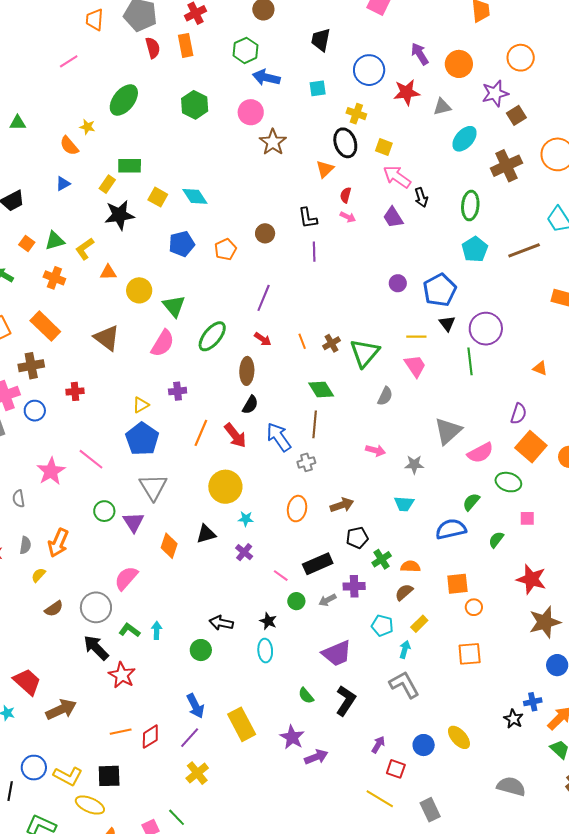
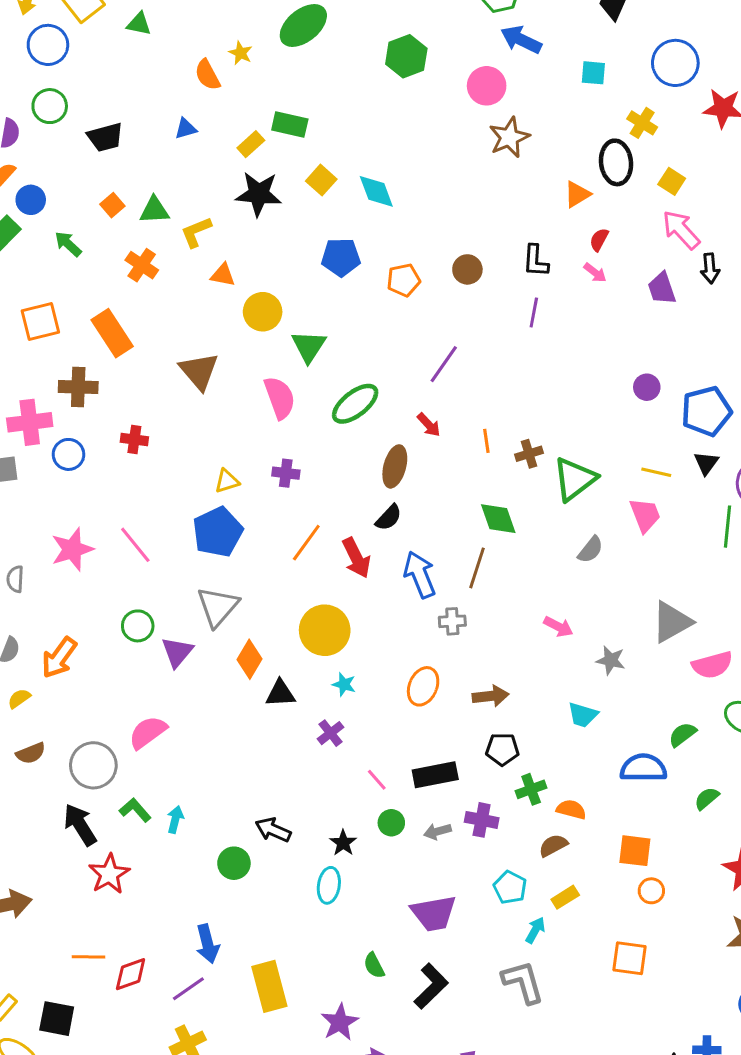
pink semicircle: (163, 343) -> (280, 398), turned -64
orange diamond: (169, 546) -> (250, 659), moved

